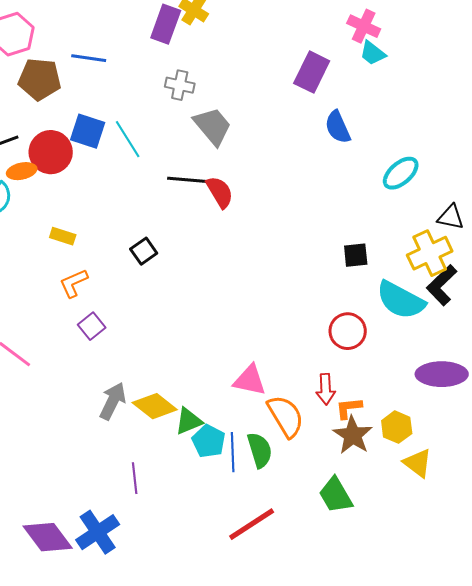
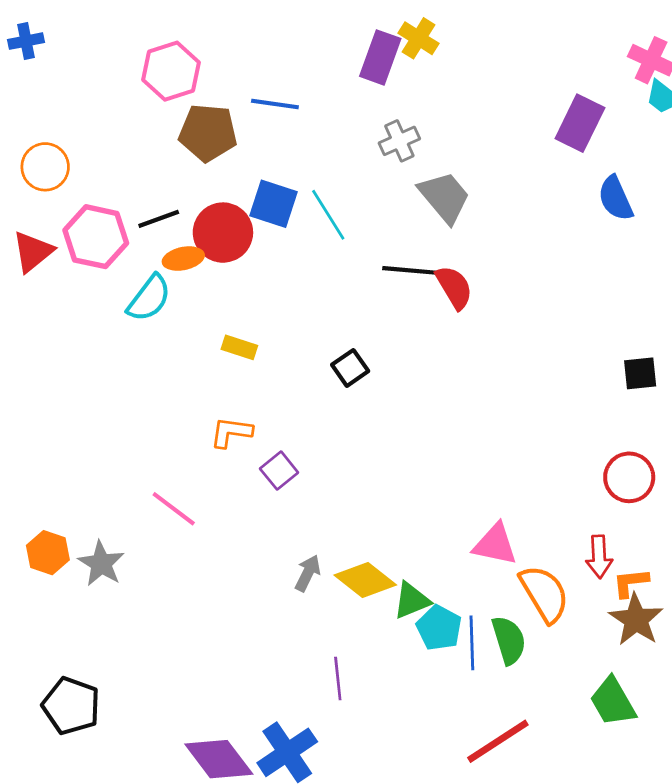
gray cross: (180, 85) -> (399, 141), turned -36
orange L-shape: (74, 283) -> (231, 432), moved, turned 32
gray arrow: (113, 401) -> (308, 573), size x0.7

